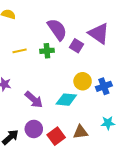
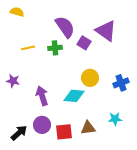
blue cross: (104, 86) -> (121, 83), moved
purple arrow: (34, 100) -> (42, 96), turned -150
red square: (56, 136) -> (64, 132), turned 30

